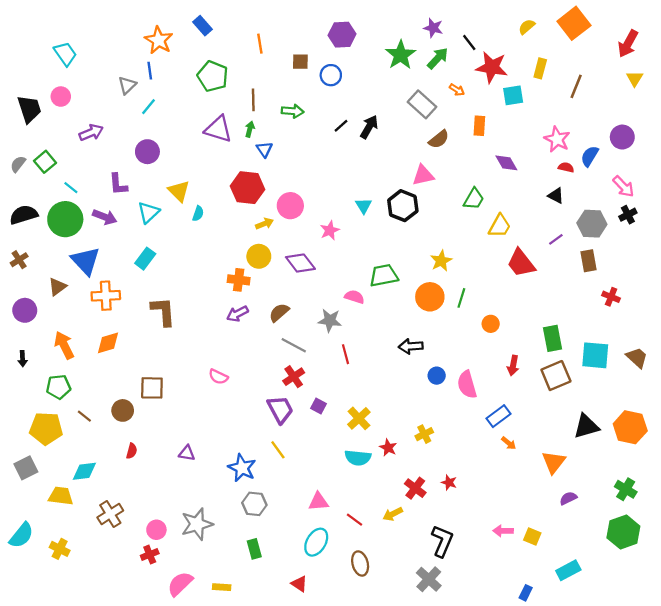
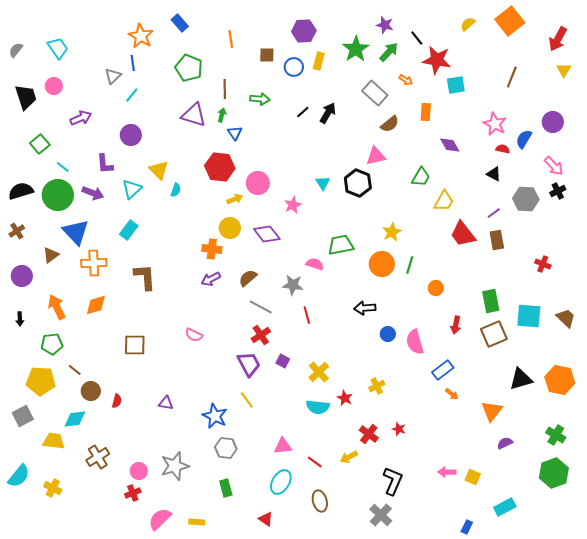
yellow rectangle: (540, 68) -> (319, 61), moved
gray semicircle: (18, 164) -> (16, 50), moved
brown rectangle: (589, 261) -> (497, 240), moved
brown circle: (123, 410) -> (91, 391), moved

